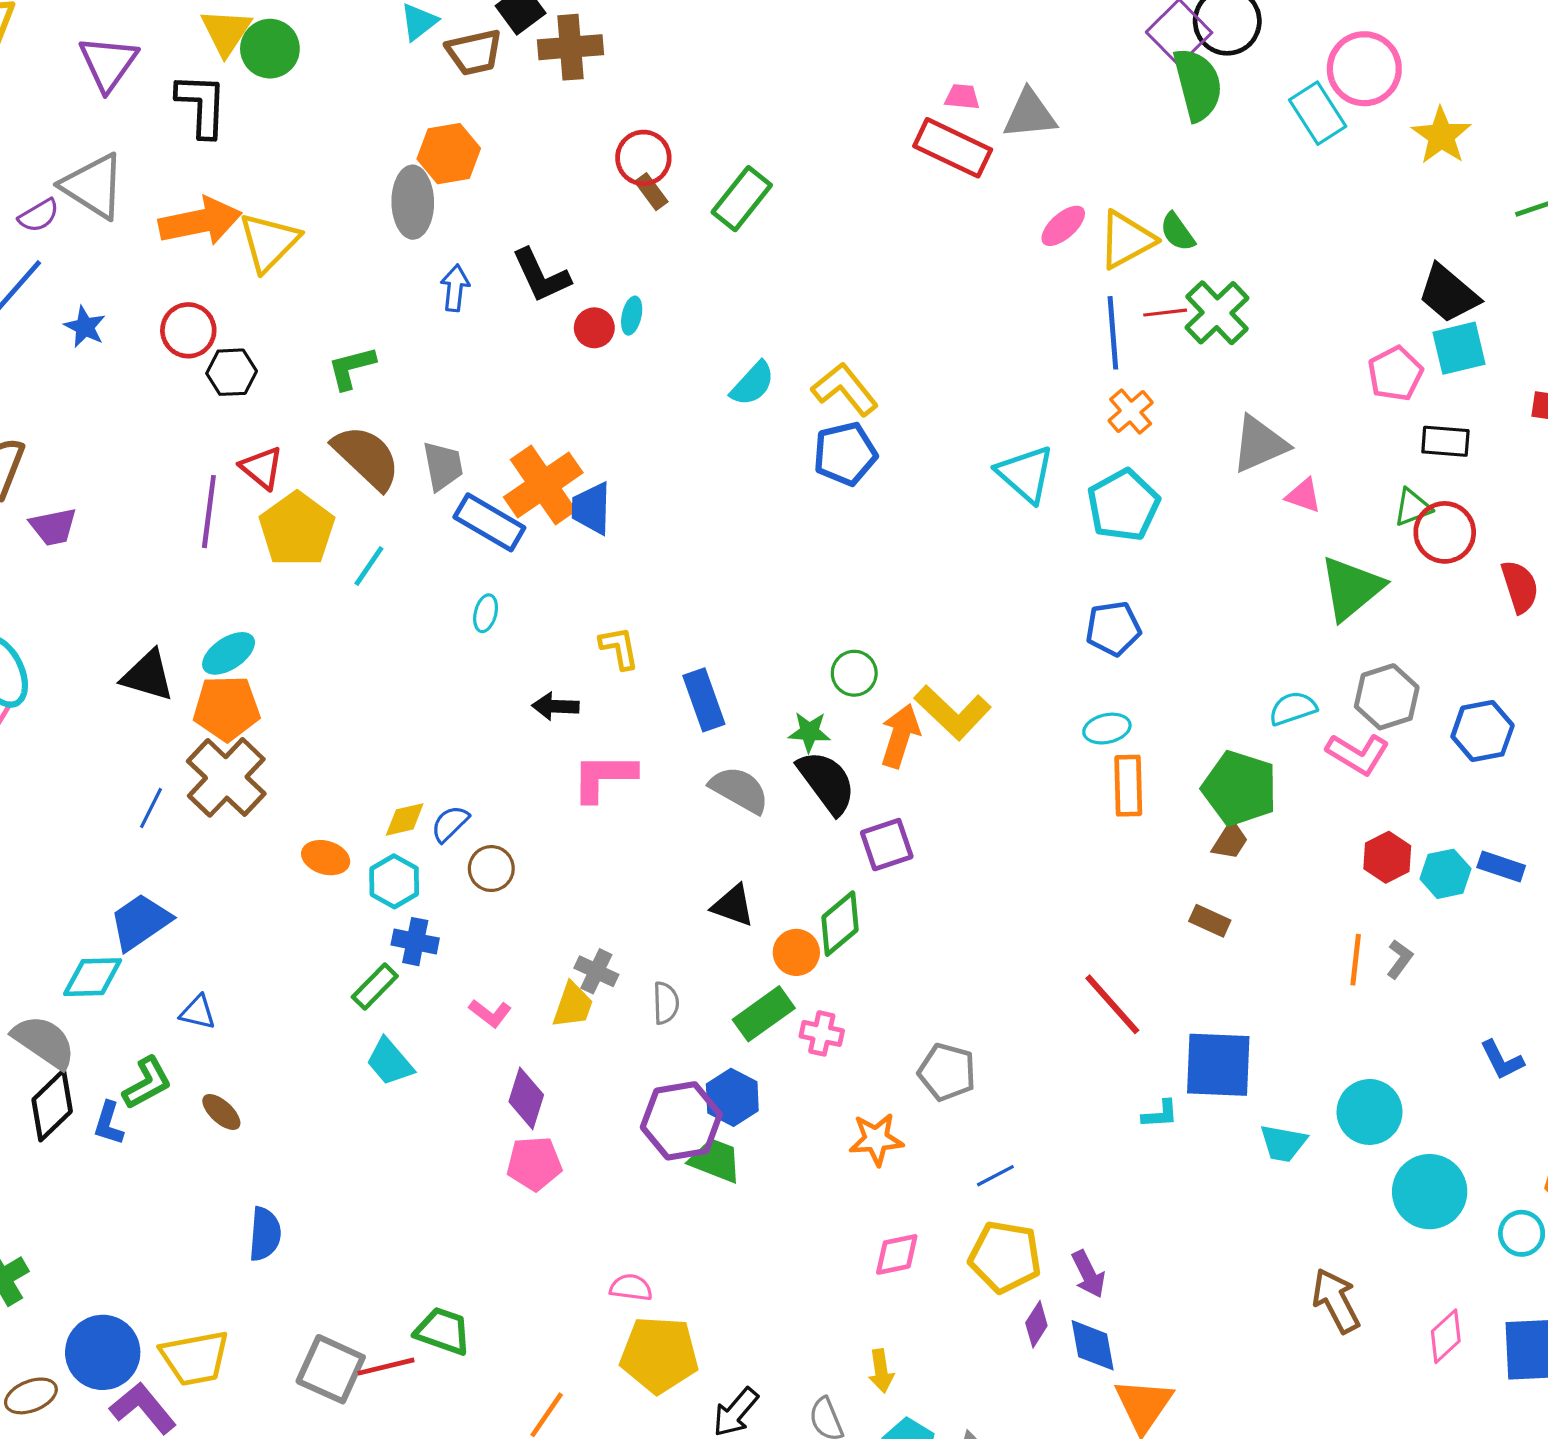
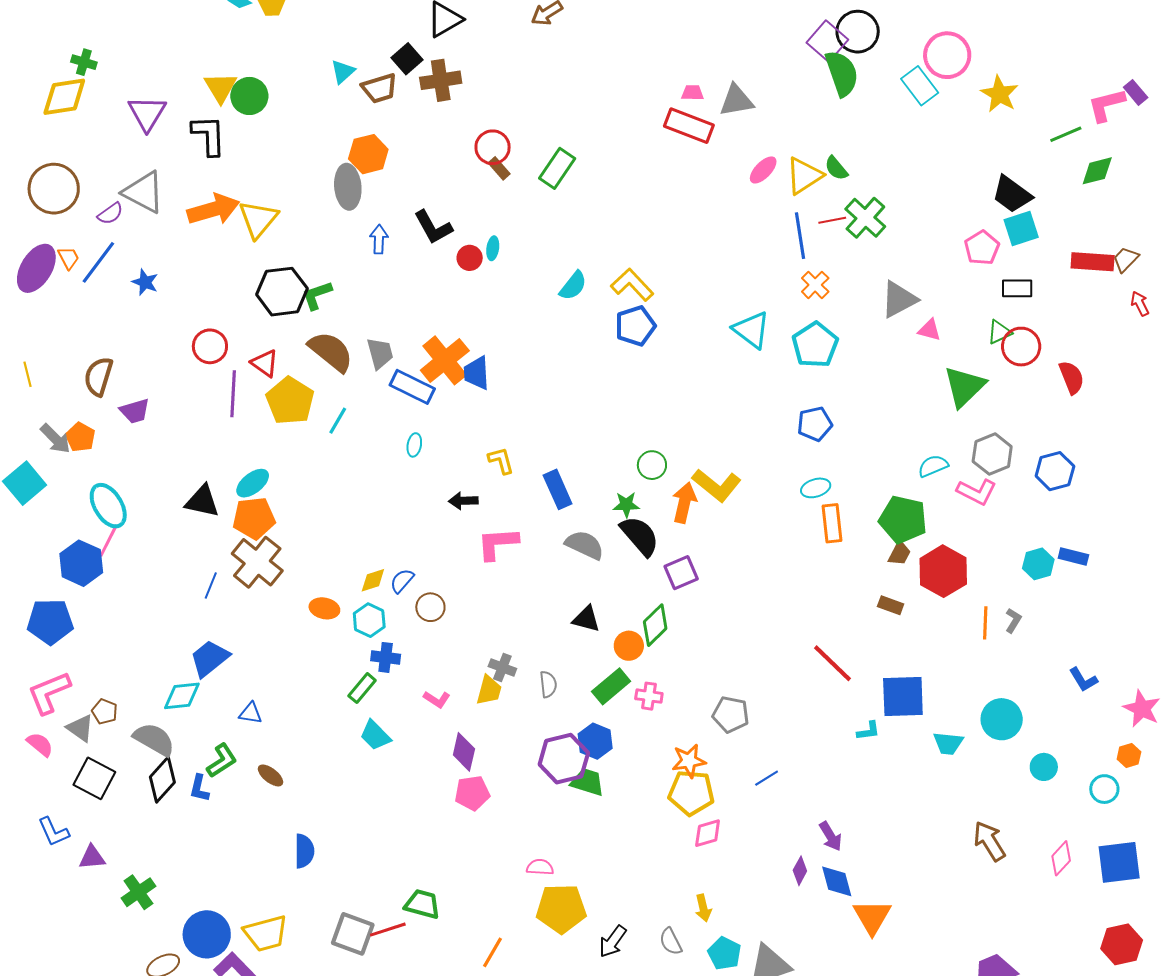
red circle: (188, 330) -> (210, 346), moved
black hexagon: (232, 372) -> (282, 292), moved, size x1.6
red hexagon: (1387, 857) -> (943, 571), moved, size x1.6
cyan circle: (1430, 1192) -> (1044, 767), size x0.6
yellow pentagon: (1005, 1257) -> (691, 793), moved

